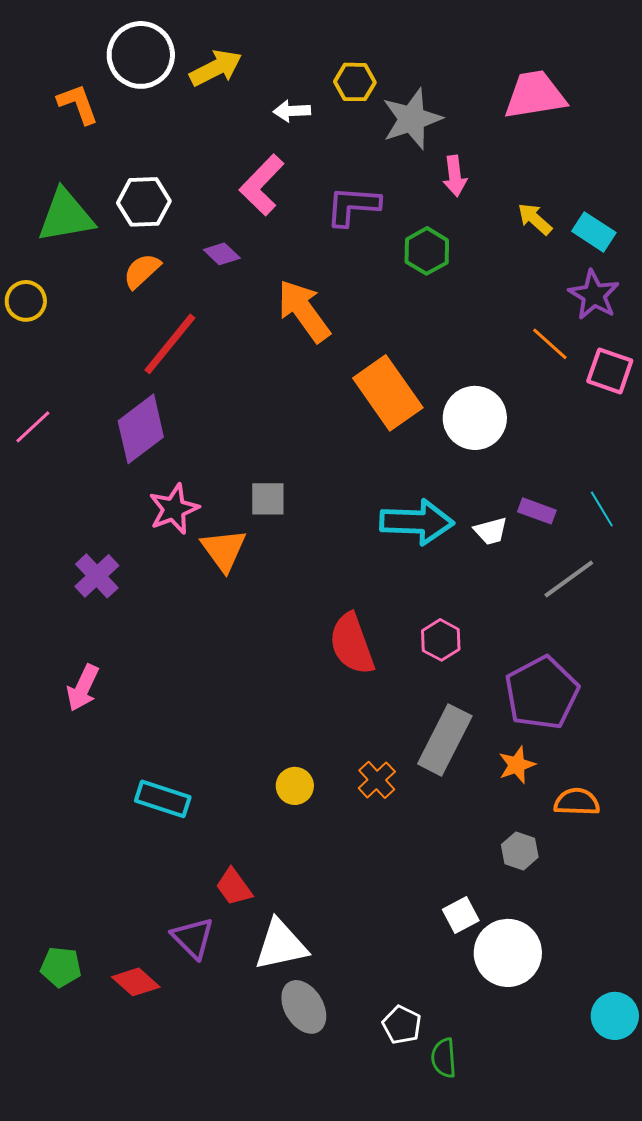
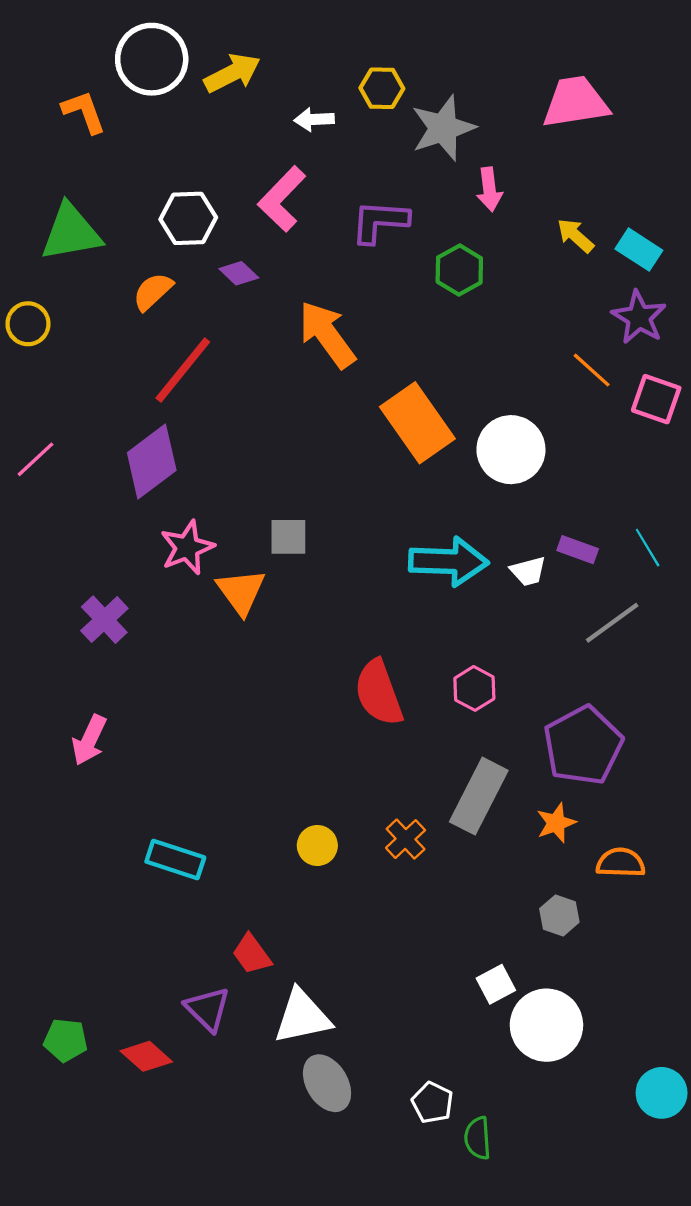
white hexagon: (144, 202) -> (188, 218), moved

